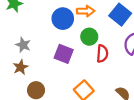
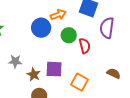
purple square: (64, 54) -> (54, 69), moved
brown star: (21, 67) -> (34, 75), moved

